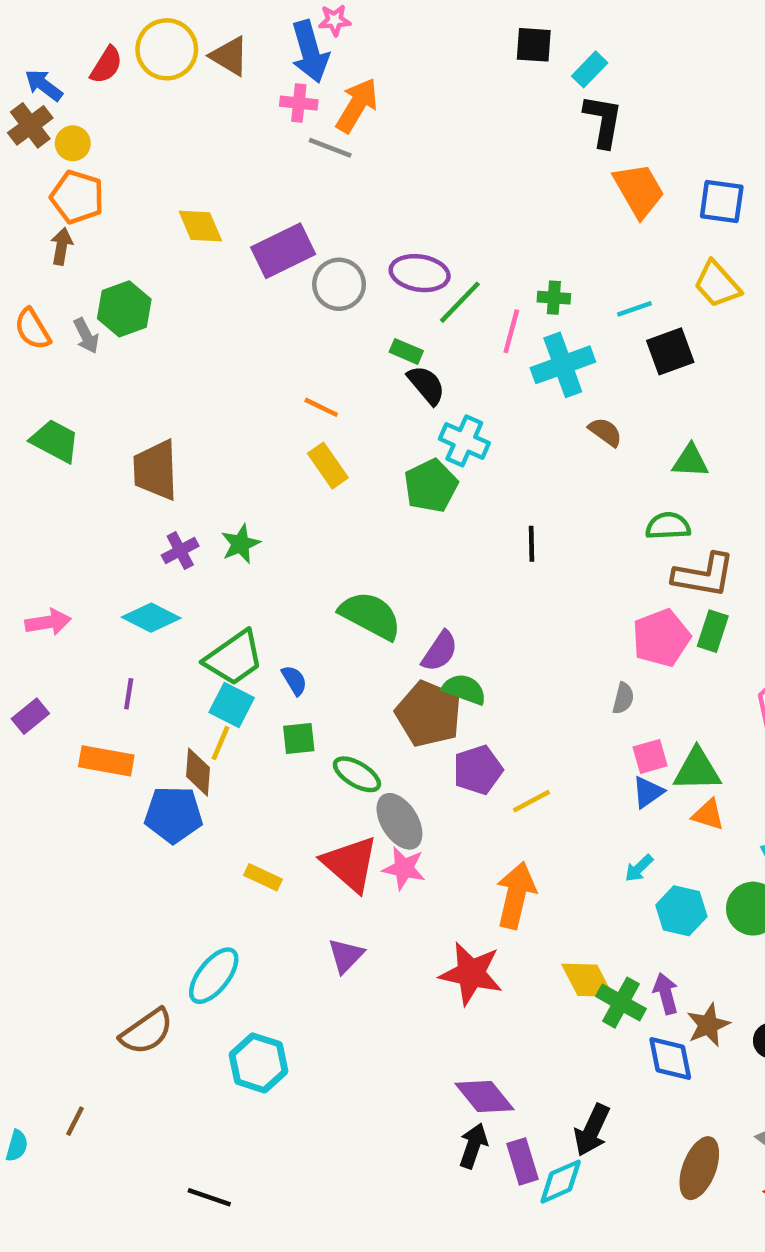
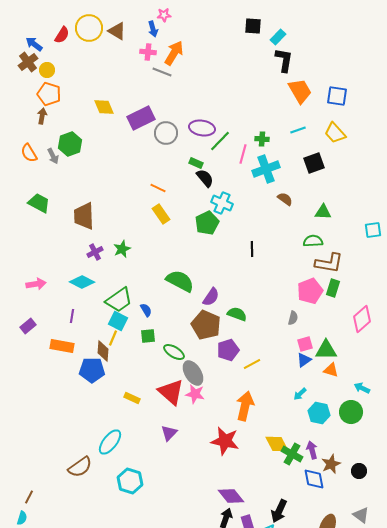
blue arrow: (310, 52) -> (153, 29), size x0.6
cyan line: (634, 309) -> (298, 130), moved
green semicircle: (464, 689) -> (237, 314), moved
brown line: (75, 1121) -> (29, 497), moved

